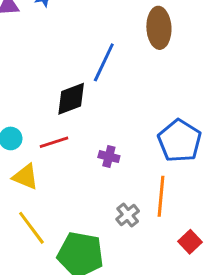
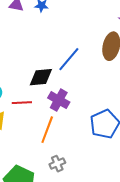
purple cross: (109, 157) -> (59, 100), moved, size x1.5
orange line: (161, 196) -> (47, 130), moved

